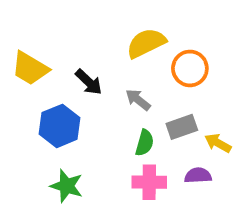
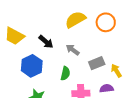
orange circle: (190, 68) -> (106, 22), moved
green semicircle: (145, 143) -> (65, 73), moved
yellow arrow: (218, 143) -> (116, 71), turned 32

